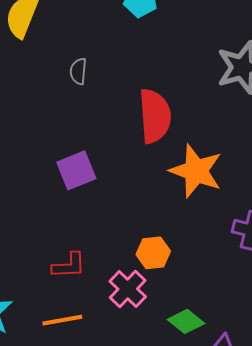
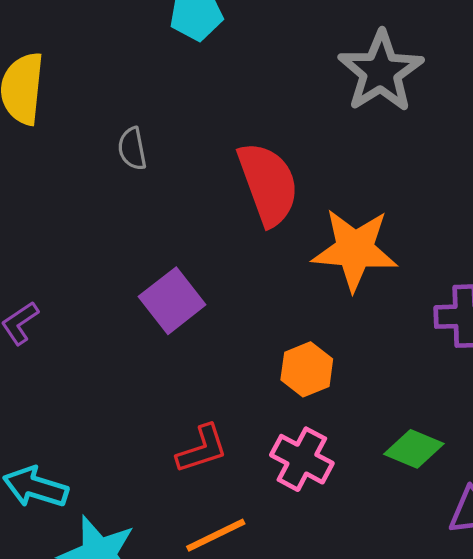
orange hexagon: (153, 253) -> (307, 369), moved
green diamond: (186, 321) -> (414, 449), moved

